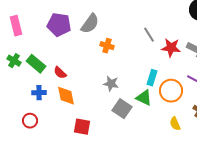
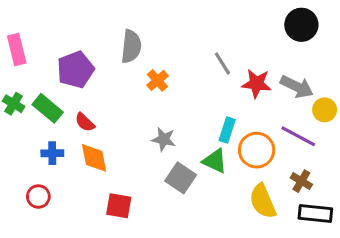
gray semicircle: (90, 24) -> (131, 46), turned -30
purple pentagon: (59, 25) -> (75, 70), moved, turned -30
orange cross: (107, 46) -> (157, 80), turned 32
yellow semicircle: (175, 124) -> (263, 201), size x1.6

